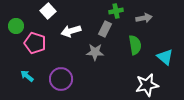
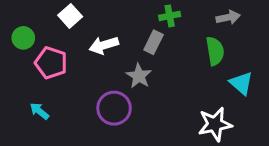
gray arrow: (144, 18) -> (228, 17), moved
green semicircle: (135, 45) -> (215, 51), moved
gray star: (95, 52) -> (139, 76), turned 30
purple circle: (61, 79) -> (114, 108), moved

